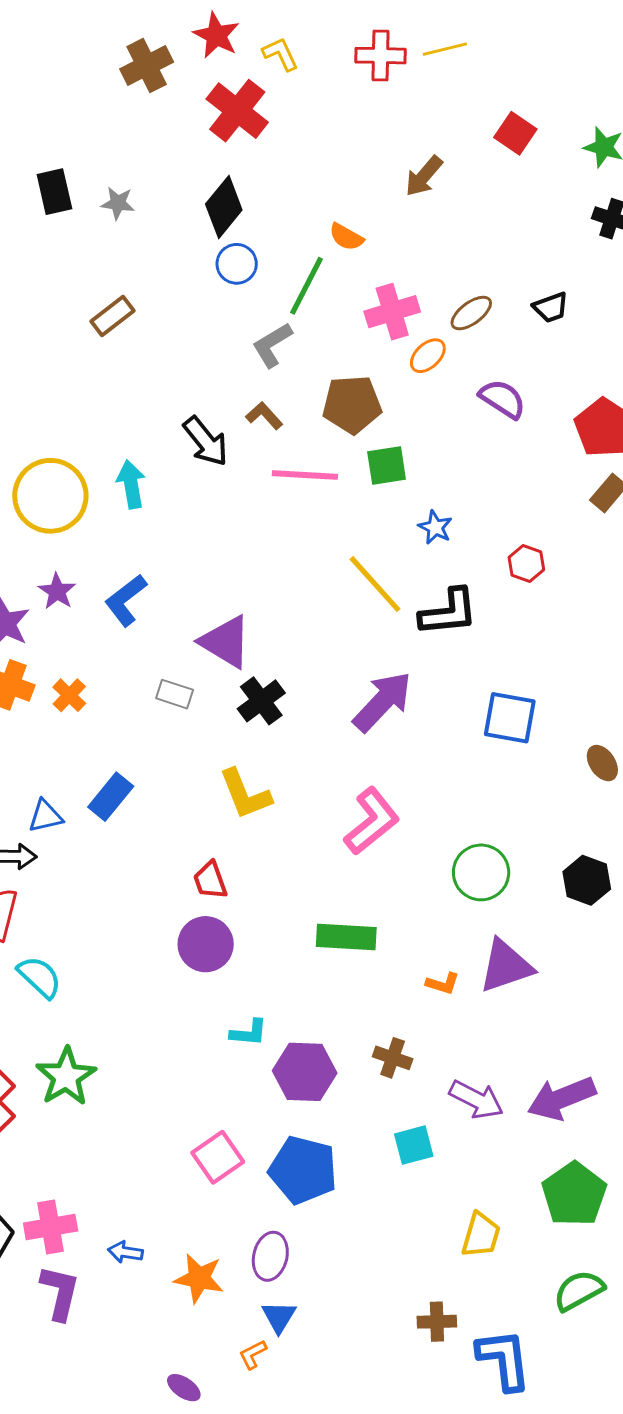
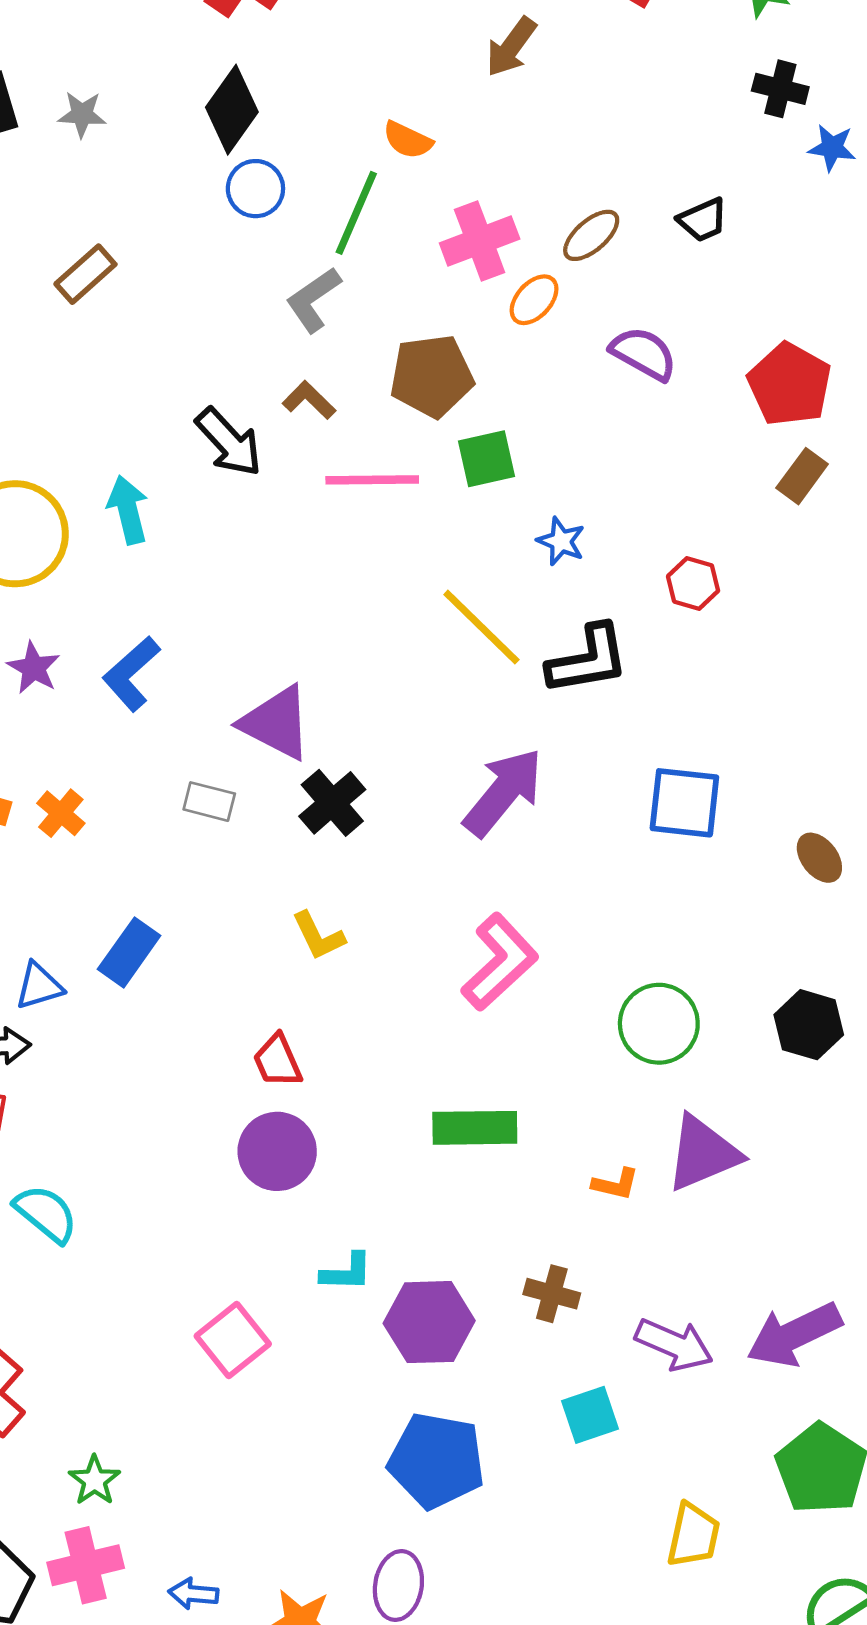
yellow L-shape: (245, 794) -> (318, 936), size x0.7
green star: (66, 1077) -> (94, 1480), moved, size x0.6
pink square: (218, 1157) -> (233, 1340), moved

